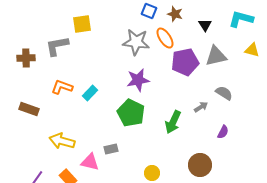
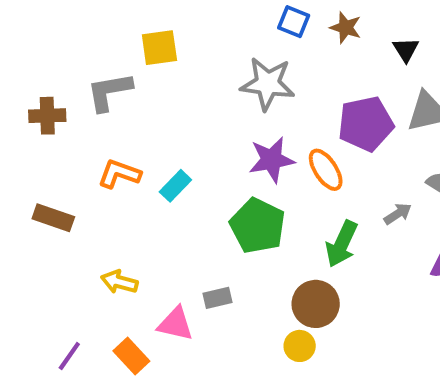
orange ellipse: (165, 38) -> (326, 170), moved
yellow arrow: (62, 141) -> (119, 282), size x0.7
brown circle: (200, 165) -> (316, 304), moved

